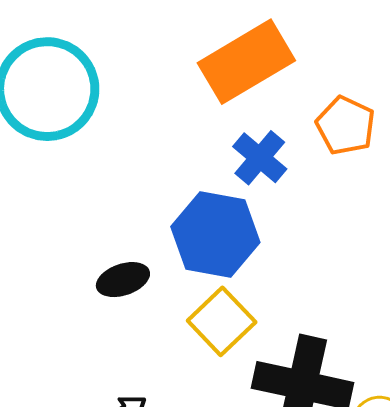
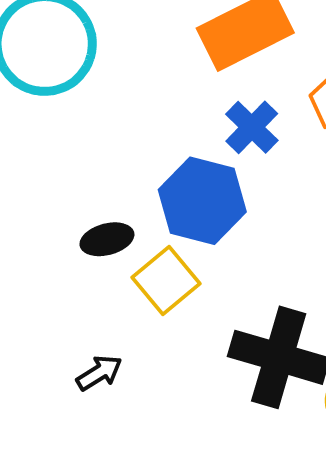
yellow square: (222, 321) -> (166, 281), moved

